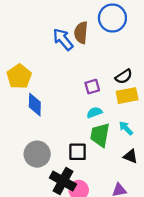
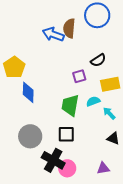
blue arrow: (63, 39) -> (53, 34), turned -30
black semicircle: (124, 76) -> (98, 60), moved
cyan semicircle: (94, 112) -> (93, 101), moved
green trapezoid: (100, 135) -> (70, 105), moved

